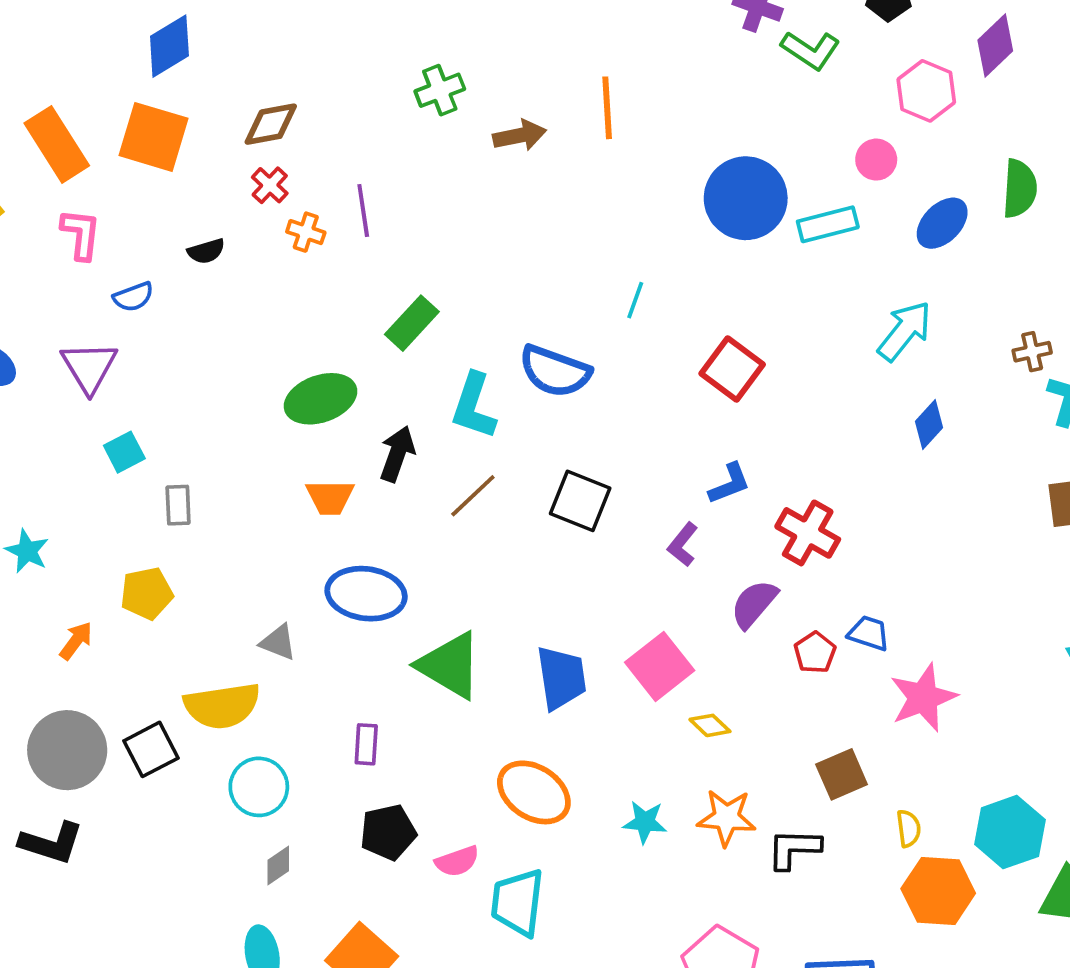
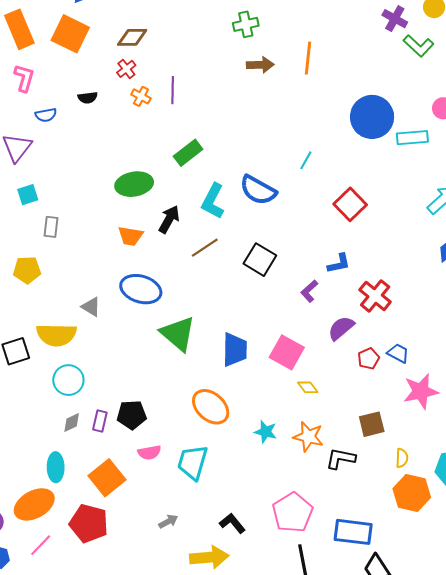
green cross: (440, 90) -> (246, 24), moved
pink square: (660, 666) -> (287, 352), turned -32
purple rectangle: (366, 744) -> (100, 421), moved
pink semicircle: (457, 861) -> (149, 453), moved

